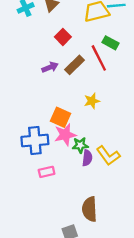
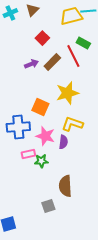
yellow star: (92, 101) -> (67, 93), size x1.6
pink star: (65, 135) -> (45, 136), moved, turned 30
green star: (80, 145) -> (41, 161), moved
yellow L-shape: (108, 156) -> (72, 124), moved, turned 145

